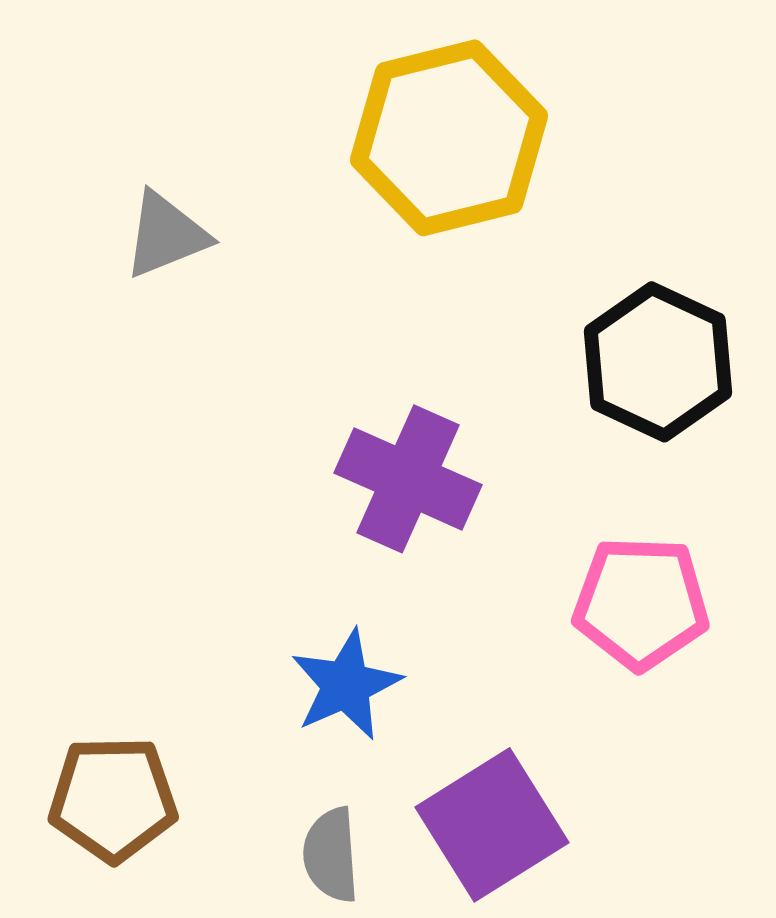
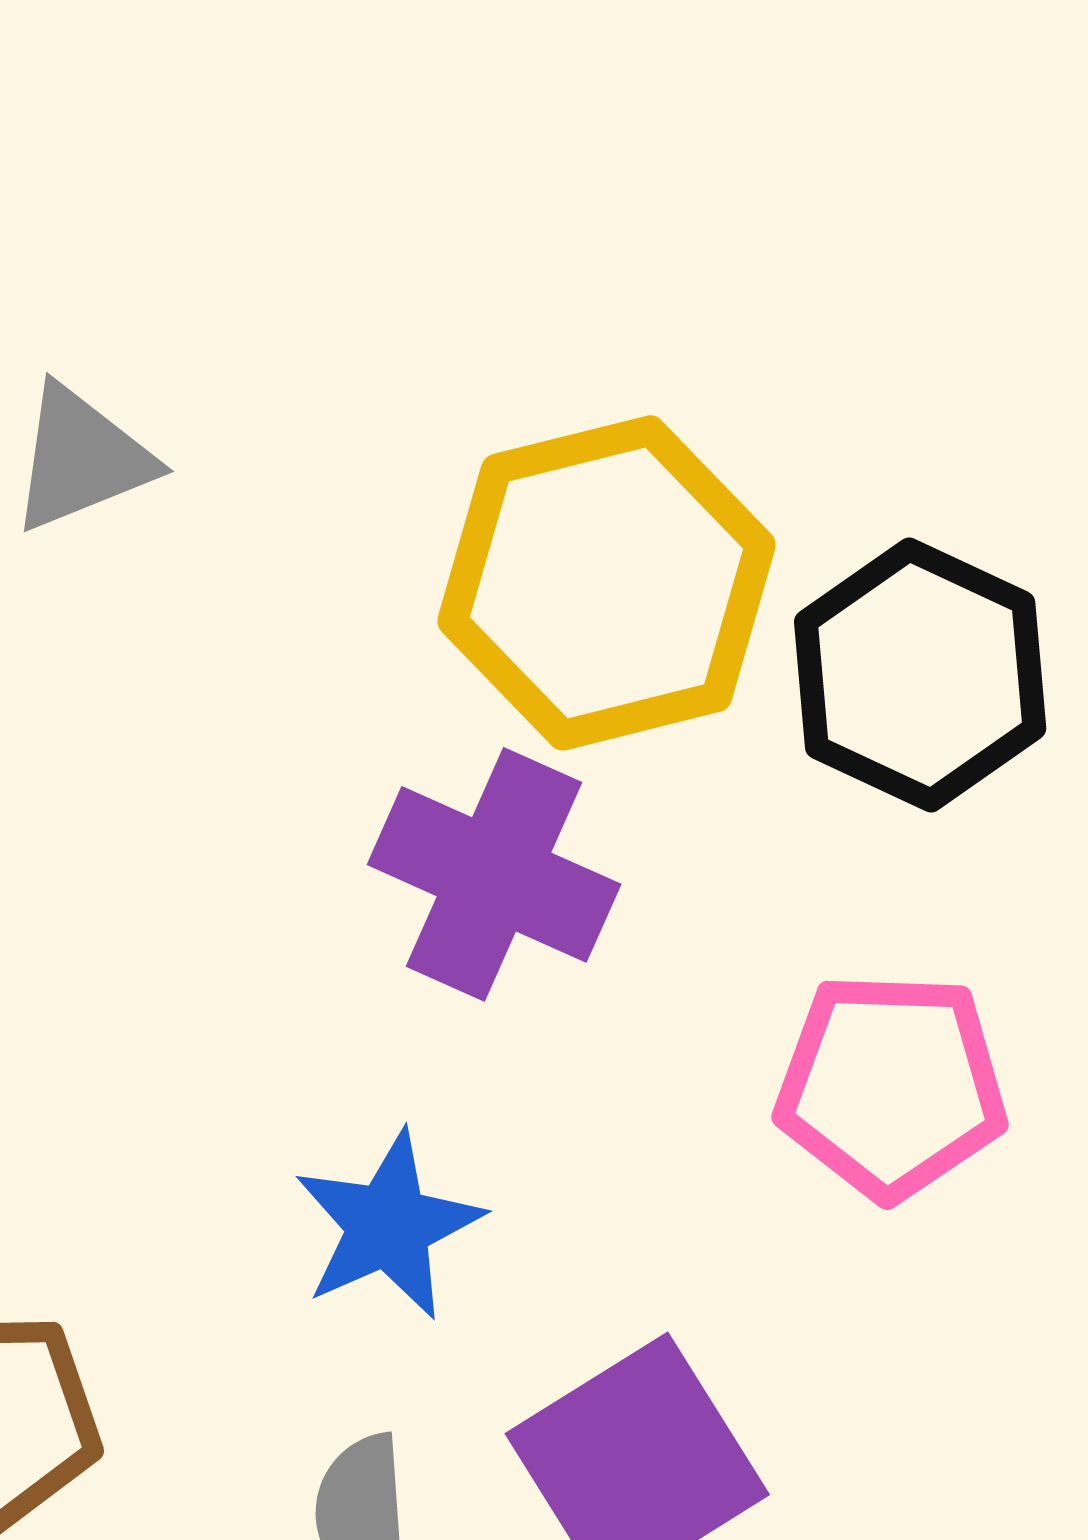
yellow hexagon: (449, 138) -> (607, 583), moved

